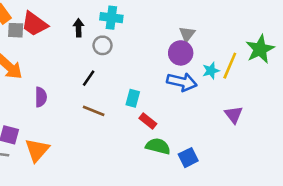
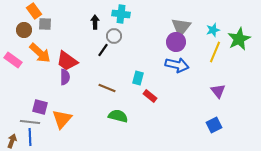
red trapezoid: (34, 24) -> (67, 61), moved
gray triangle: (187, 34) -> (181, 27), size x1.5
cyan star: (211, 71) -> (213, 30), moved
black line: (89, 78) -> (103, 50), moved
green semicircle: (158, 146) -> (118, 116), moved
blue square: (188, 158) -> (214, 125), moved

